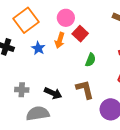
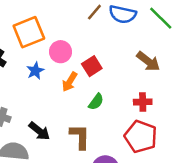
pink circle: (66, 18) -> (61, 52), moved
orange arrow: (60, 40) -> (70, 82), moved

